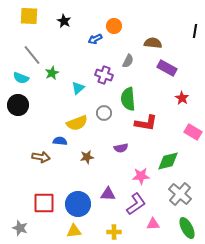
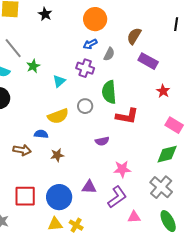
orange circle: (114, 26) -> (95, 19), size x1.5
blue arrow: (95, 39) -> (90, 44), moved
brown semicircle: (153, 43) -> (134, 36), turned -66
brown star: (87, 157) -> (57, 155), moved
green diamond: (168, 161) -> (167, 154), moved
yellow cross: (114, 232) -> (76, 225), moved, turned 32

